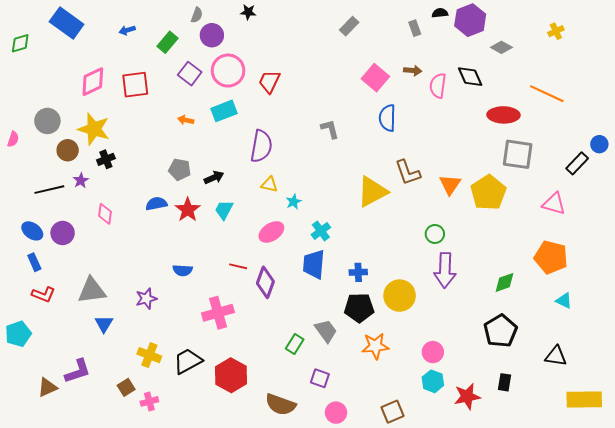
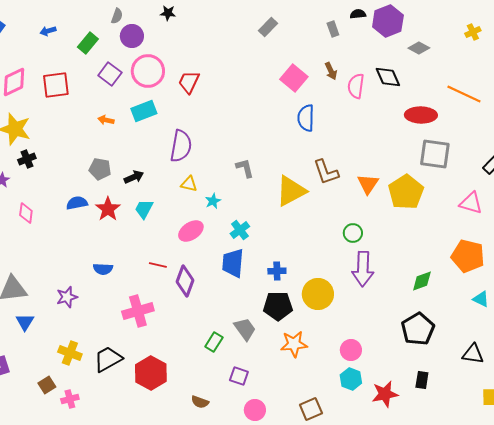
brown arrow: (413, 71) -> (331, 71), turned 60
gray L-shape: (330, 129) -> (245, 168), moved
brown semicircle: (280, 405) -> (200, 402), size x0.6

